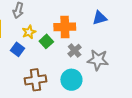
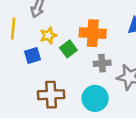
blue square: (17, 49) -> (32, 55), turned 32
gray cross: (75, 51) -> (102, 63), turned 32

